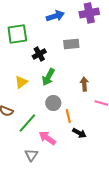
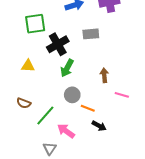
black cross: (39, 54) -> (58, 44), size x1.5
yellow triangle: (21, 82) -> (28, 66), moved, turned 40
orange line: (68, 116) -> (88, 108), turned -56

